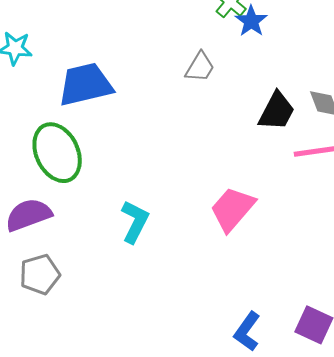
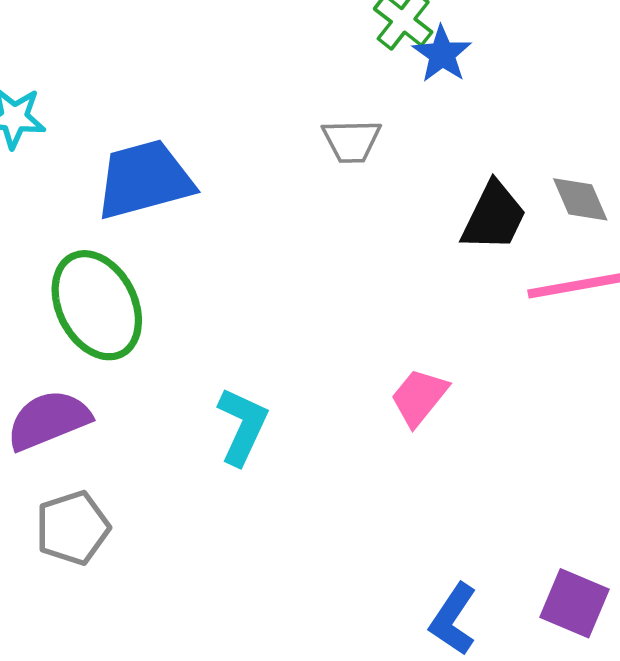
gray trapezoid: (200, 67) -> (352, 141), turned 60
pink trapezoid: (232, 209) -> (419, 397), size x0.7

